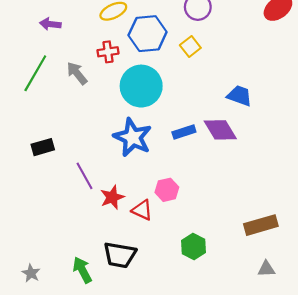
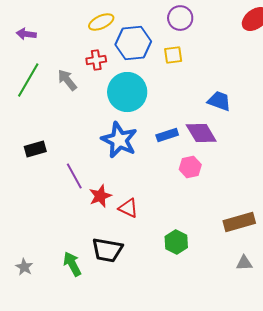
purple arrow: (50, 24) -> (26, 34), moved
yellow square: (190, 47) -> (173, 55), turned 30
pink hexagon: (167, 190) -> (190, 167), moved

